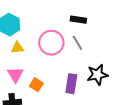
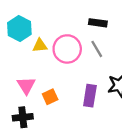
yellow triangle: (17, 48) -> (40, 46), moved
orange square: (36, 85) -> (50, 97), turned 32

